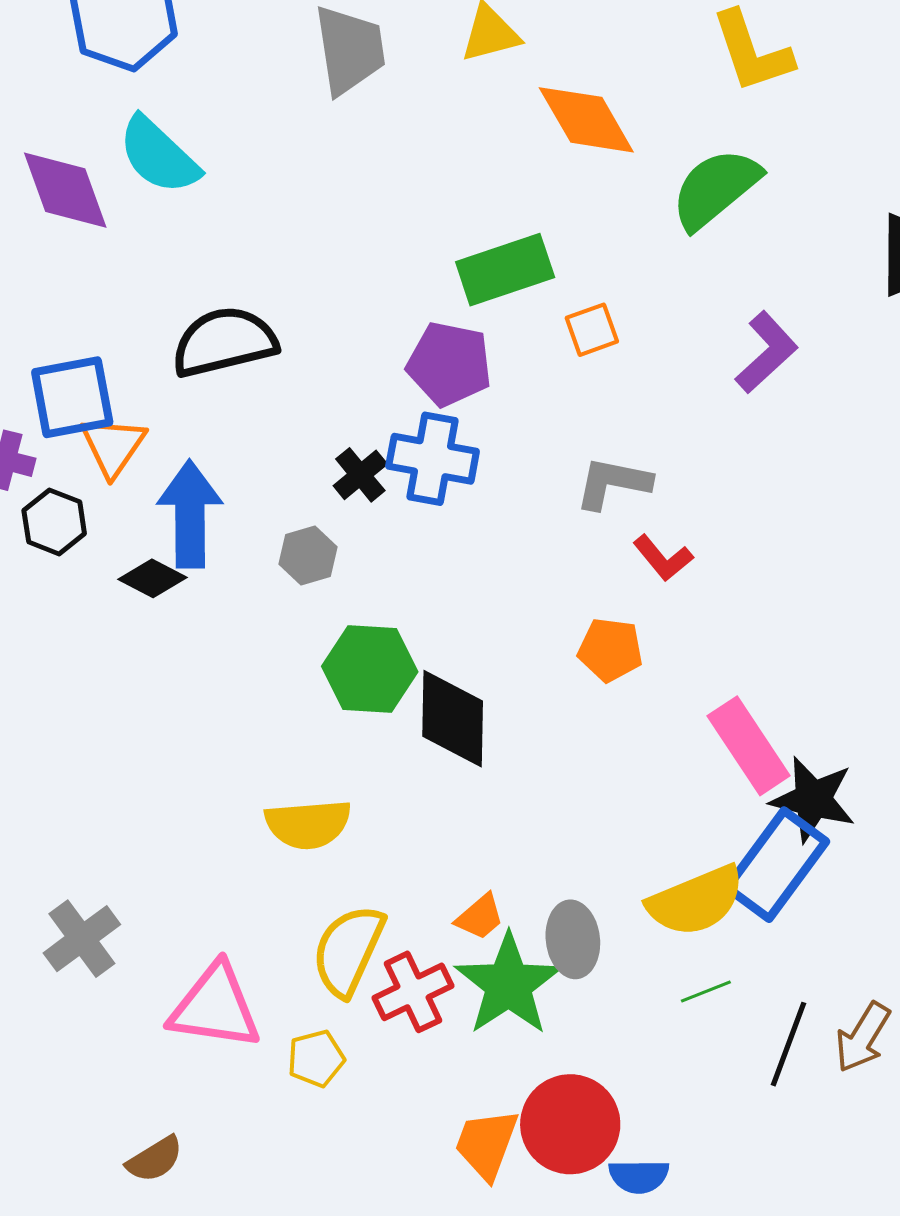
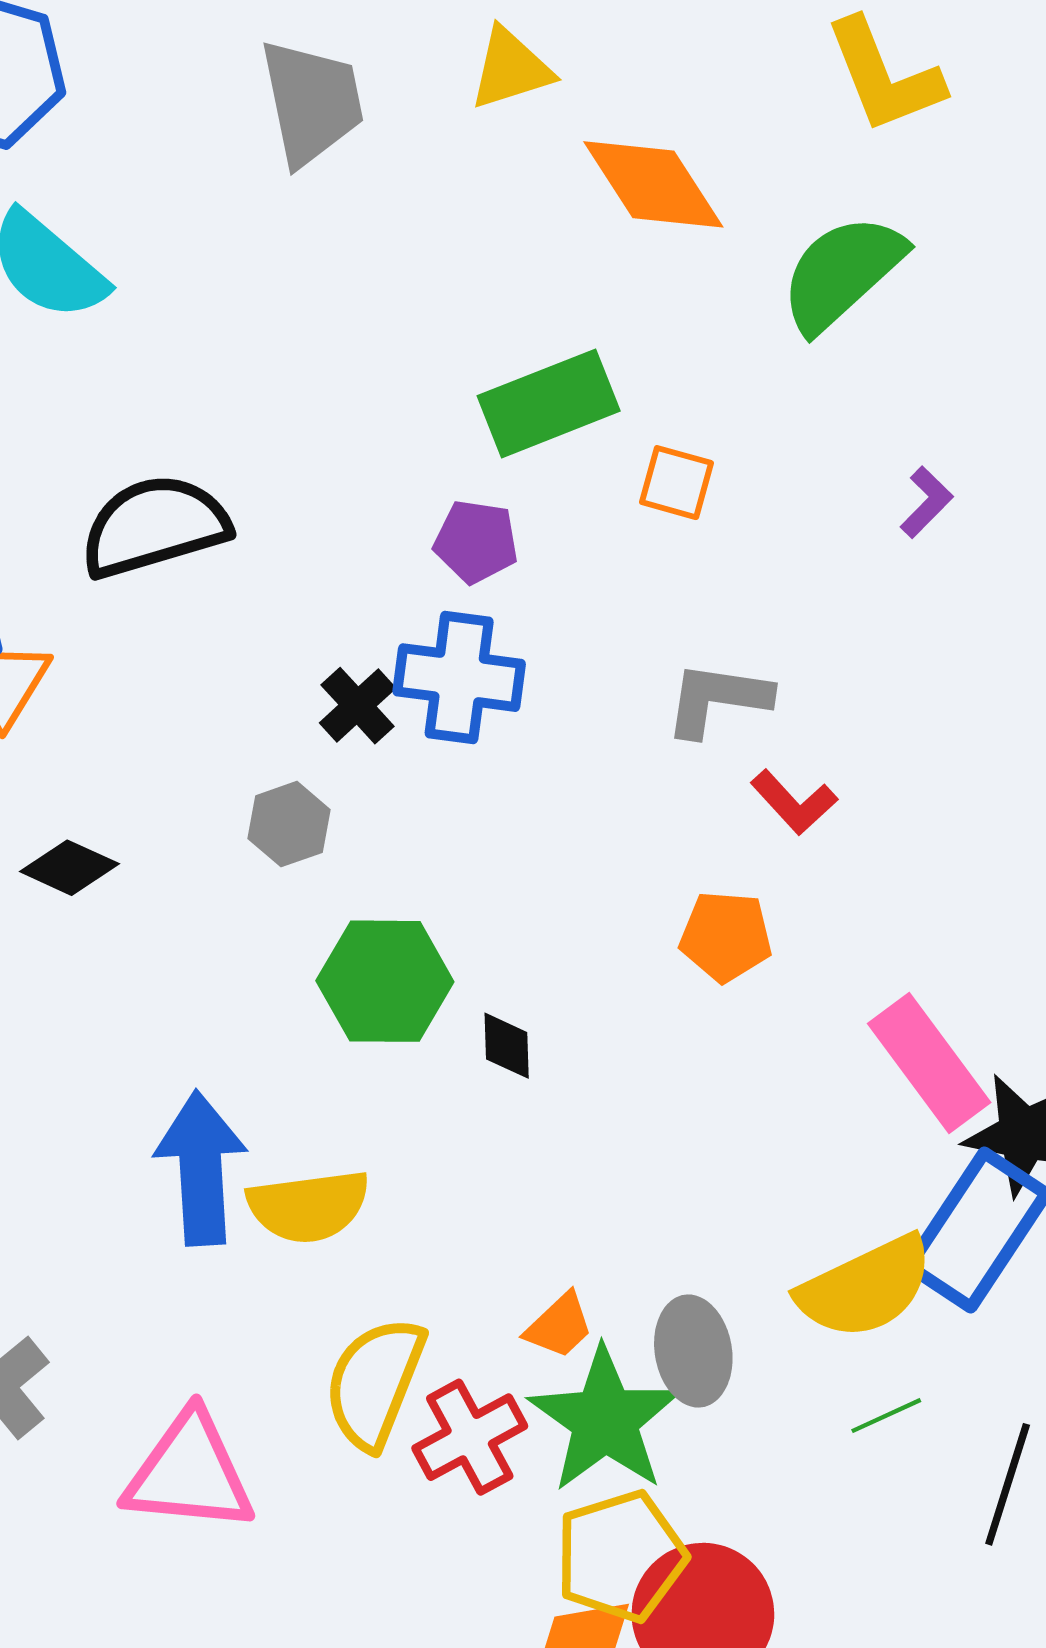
orange square: (592, 330) -> (677, 483), turned 38
purple L-shape: (767, 352) -> (926, 502), size x0.6
purple pentagon: (449, 364) -> (476, 542), size x0.7
blue arrow: (190, 514) -> (201, 1168), moved
black diamond: (453, 719) -> (507, 1046), size x0.5
yellow pentagon: (316, 1058) -> (621, 1556), moved, size x1.6

